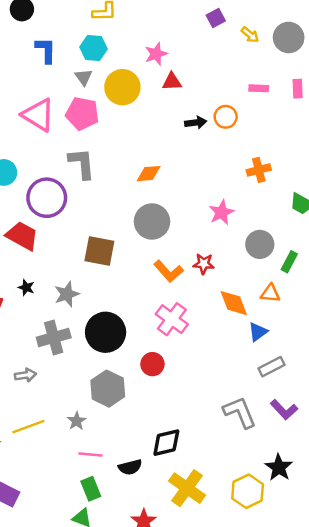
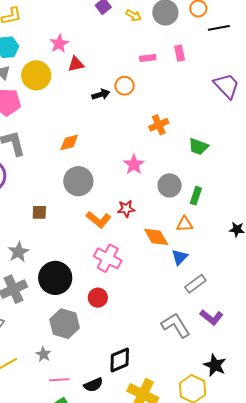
brown square: (99, 251) -> (39, 212), size x0.6

